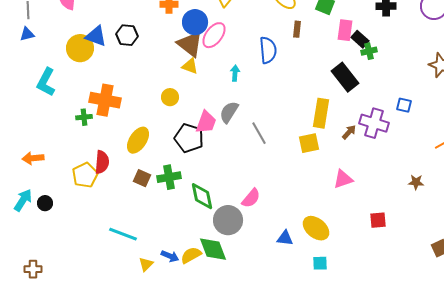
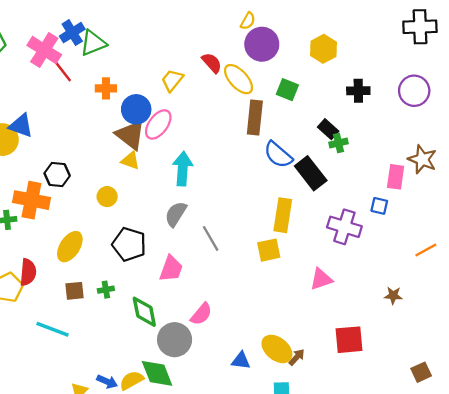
brown rectangle: (297, 29) -> (255, 117), size x1.8
pink rectangle: (345, 30) -> (396, 177), moved
black hexagon: (127, 35) -> (57, 174), moved
blue semicircle: (268, 50) -> (278, 155), moved, turned 136
cyan arrow: (235, 73) -> (183, 169), size x1.8
pink trapezoid: (206, 122) -> (171, 269), moved
brown arrow: (349, 132) -> (297, 357), moved
green cross: (169, 177) -> (106, 290), size x0.6
brown square: (142, 178) -> (75, 291), turned -30
pink triangle: (343, 179) -> (321, 279), moved
red square: (378, 220) -> (349, 340), size x1.5
cyan line: (123, 234) -> (52, 329), moved

